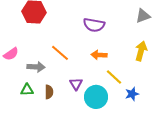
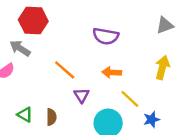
gray arrow: (36, 67) -> (20, 48), moved, turned -150
purple triangle: (76, 84) -> (82, 95), moved
green triangle: (27, 90) -> (25, 115), turned 32

